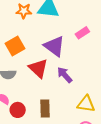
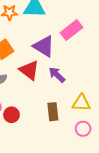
pink rectangle: (82, 33) -> (72, 30), size x1.5
brown rectangle: (45, 109) -> (53, 112), moved

